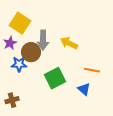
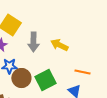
brown circle: (31, 52) -> (21, 78), moved

